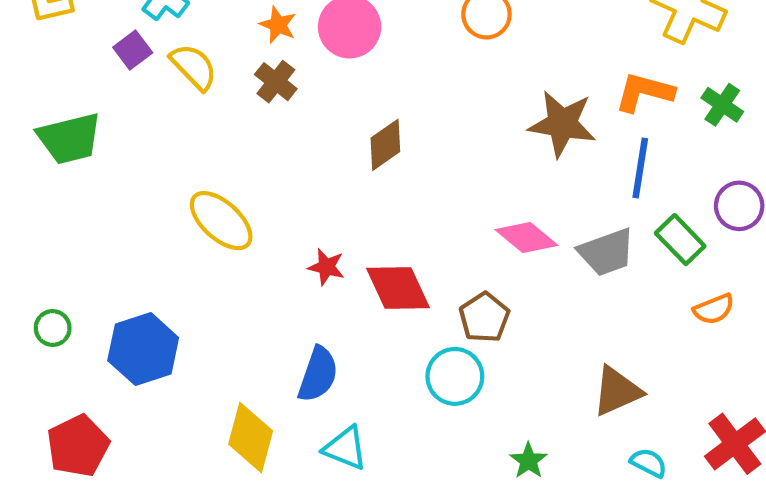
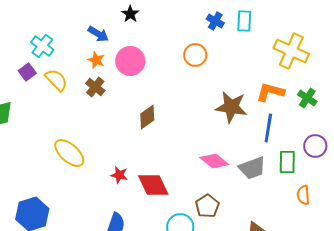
green rectangle: (680, 240) -> (287, 162), turned 45
orange semicircle: (714, 309) -> (303, 195), turned 108
brown pentagon: (484, 317) -> (207, 206), moved

